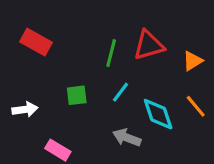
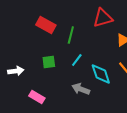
red rectangle: (36, 42) -> (46, 25), moved
red triangle: (149, 45) -> (103, 18), moved

